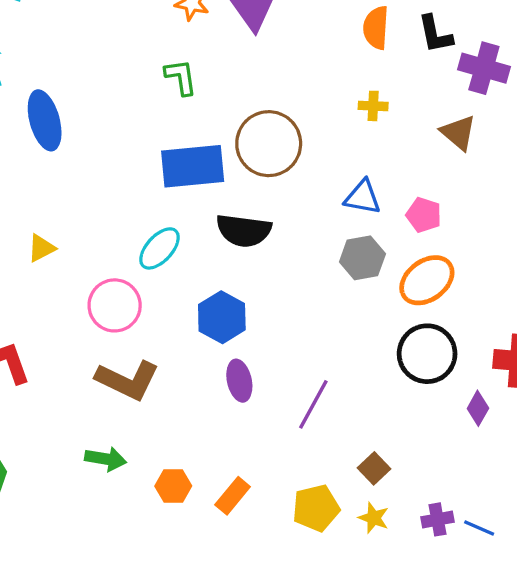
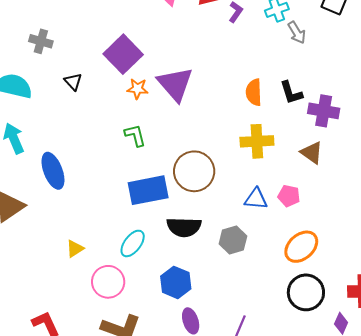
yellow cross: (373, 106) -> (257, 141), size x1.8
pink pentagon: (424, 215) -> (289, 196), moved
yellow triangle: (41, 248) -> (75, 249), moved
gray hexagon: (362, 258) -> (233, 240), moved

